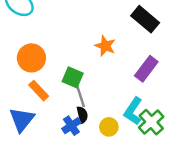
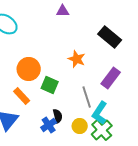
orange circle: (31, 58) -> (29, 69), moved
gray line: (80, 94) -> (87, 97), moved
green cross: (151, 122) -> (102, 130), moved

